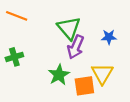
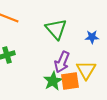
purple arrow: (76, 47) -> (62, 62), moved
green star: (59, 75) -> (53, 81), moved

